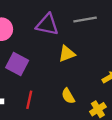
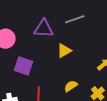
yellow semicircle: (68, 96) -> (71, 86), turned 96

